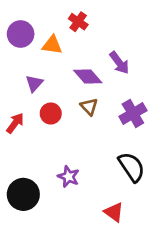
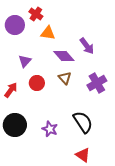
red cross: (78, 22) -> (36, 14), moved
orange triangle: (52, 45) -> (48, 33), moved
black semicircle: (132, 167) -> (83, 122), moved
black circle: (23, 194) -> (15, 125), moved

